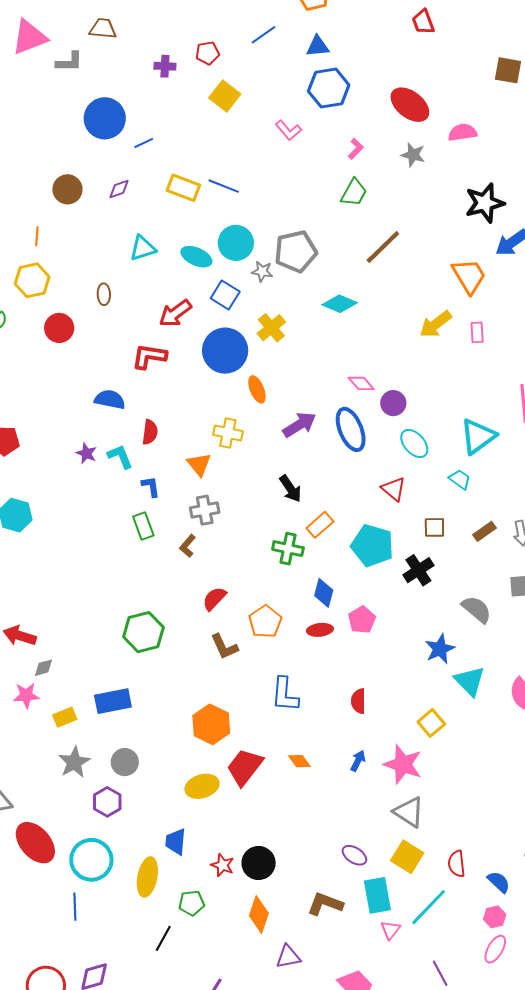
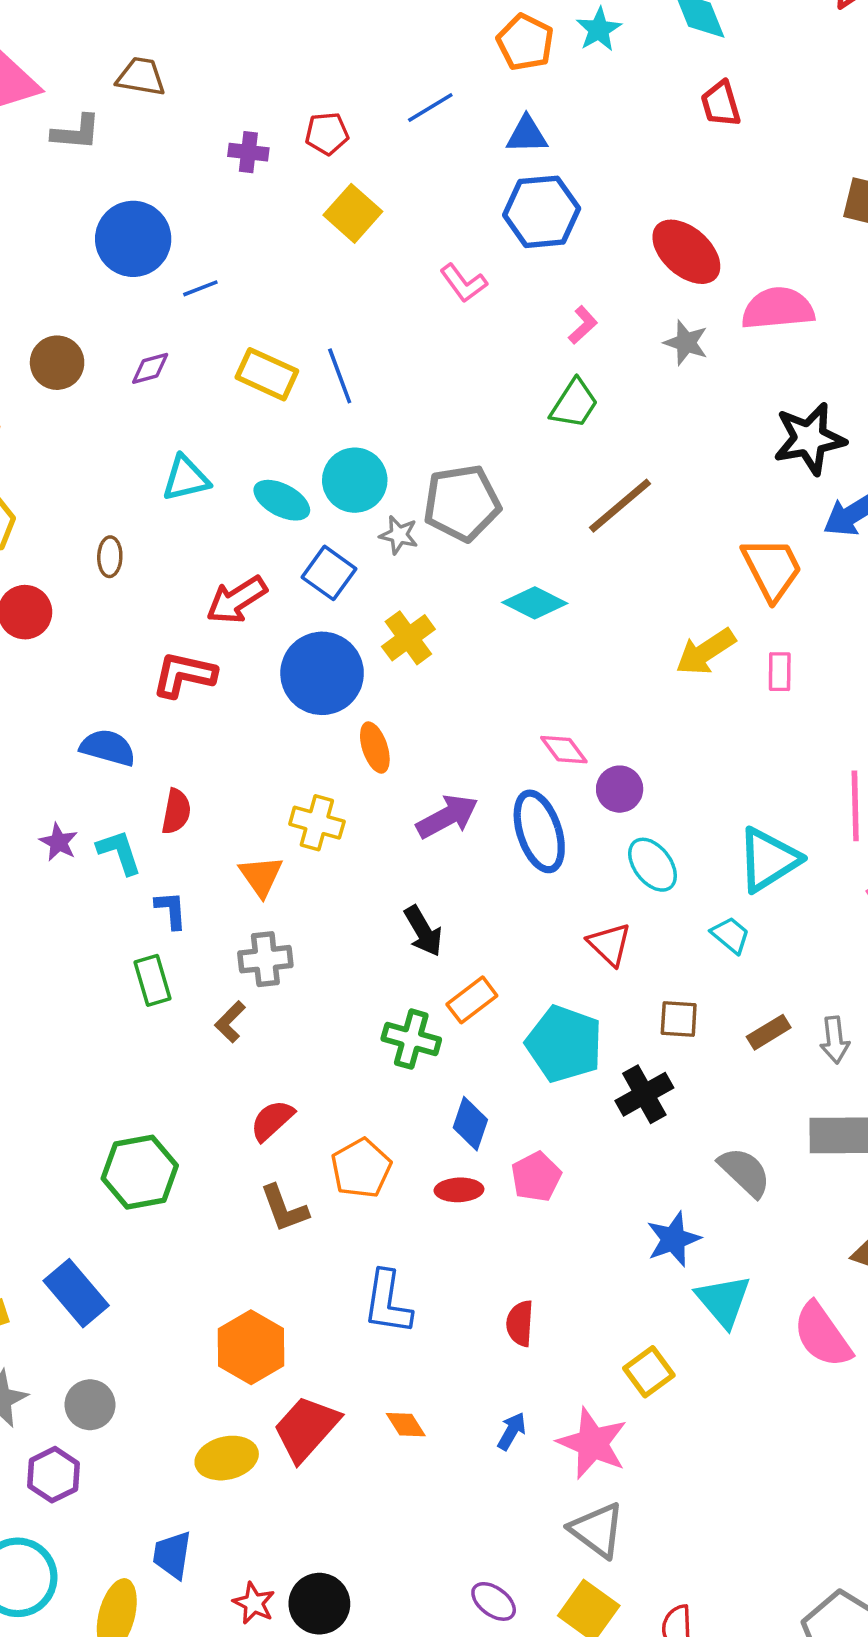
pink semicircle: (462, 132) -> (778, 308), size x1.4
blue line: (224, 186) -> (340, 376), turned 44
blue rectangle: (113, 701) -> (76, 1293), turned 57

